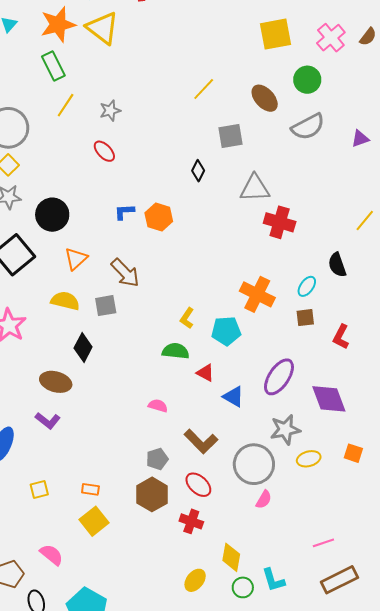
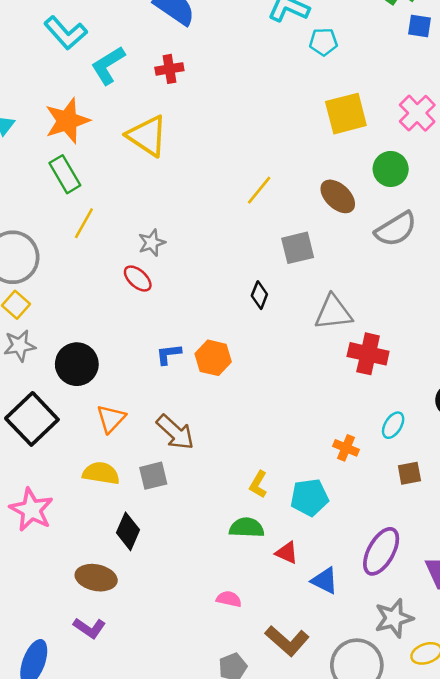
yellow triangle: (102, 28) -> (147, 136), moved
gray star: (110, 111) -> (152, 243), moved
cyan ellipse: (307, 286) -> (393, 425), moved
orange cross: (257, 294) -> (346, 448), size x0.6

